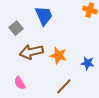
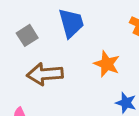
orange star: (58, 55) -> (107, 64), moved

